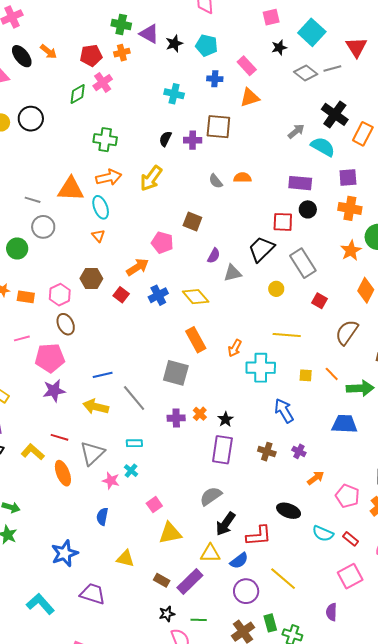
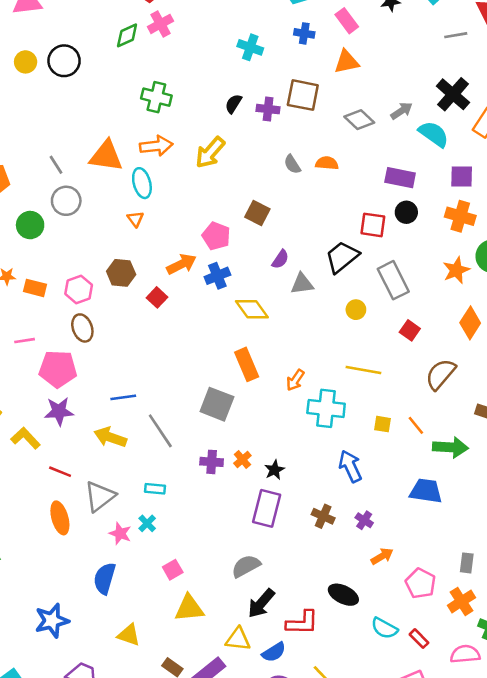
gray diamond: (306, 73) -> (359, 120), moved
gray line: (33, 200) -> (56, 165), turned 35
blue cross: (158, 295) -> (217, 276), moved
yellow L-shape: (33, 452) -> (26, 438), moved
blue semicircle: (102, 517) -> (105, 578), size x1.4

